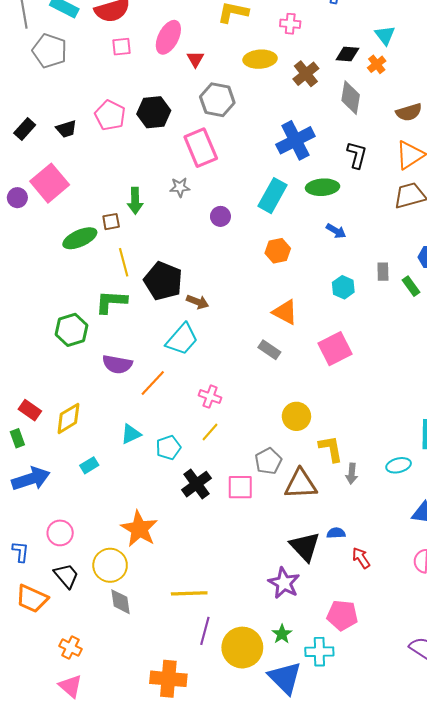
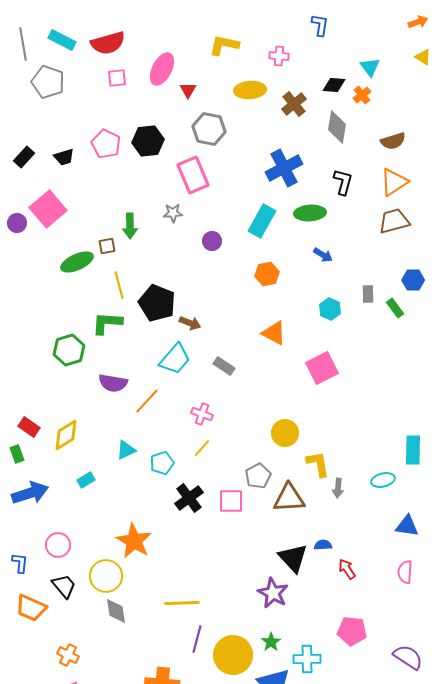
gray rectangle: (269, 350) -> (224, 366), moved
pink pentagon: (342, 615) -> (352, 631), moved

